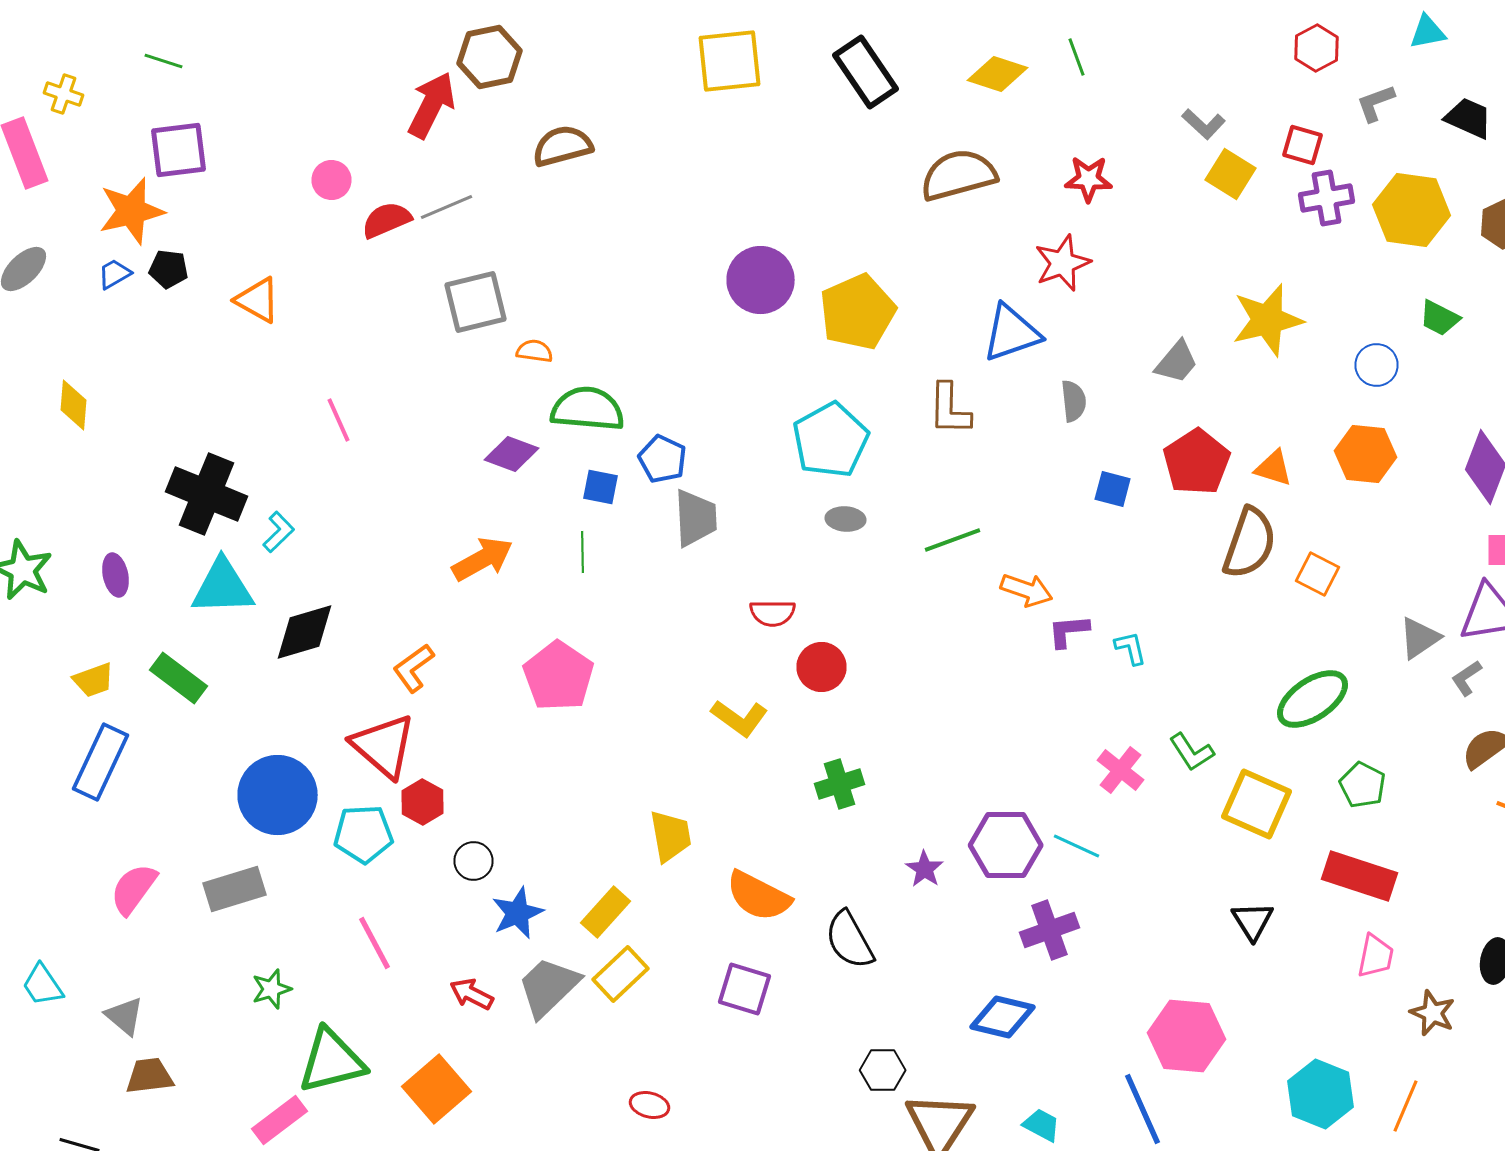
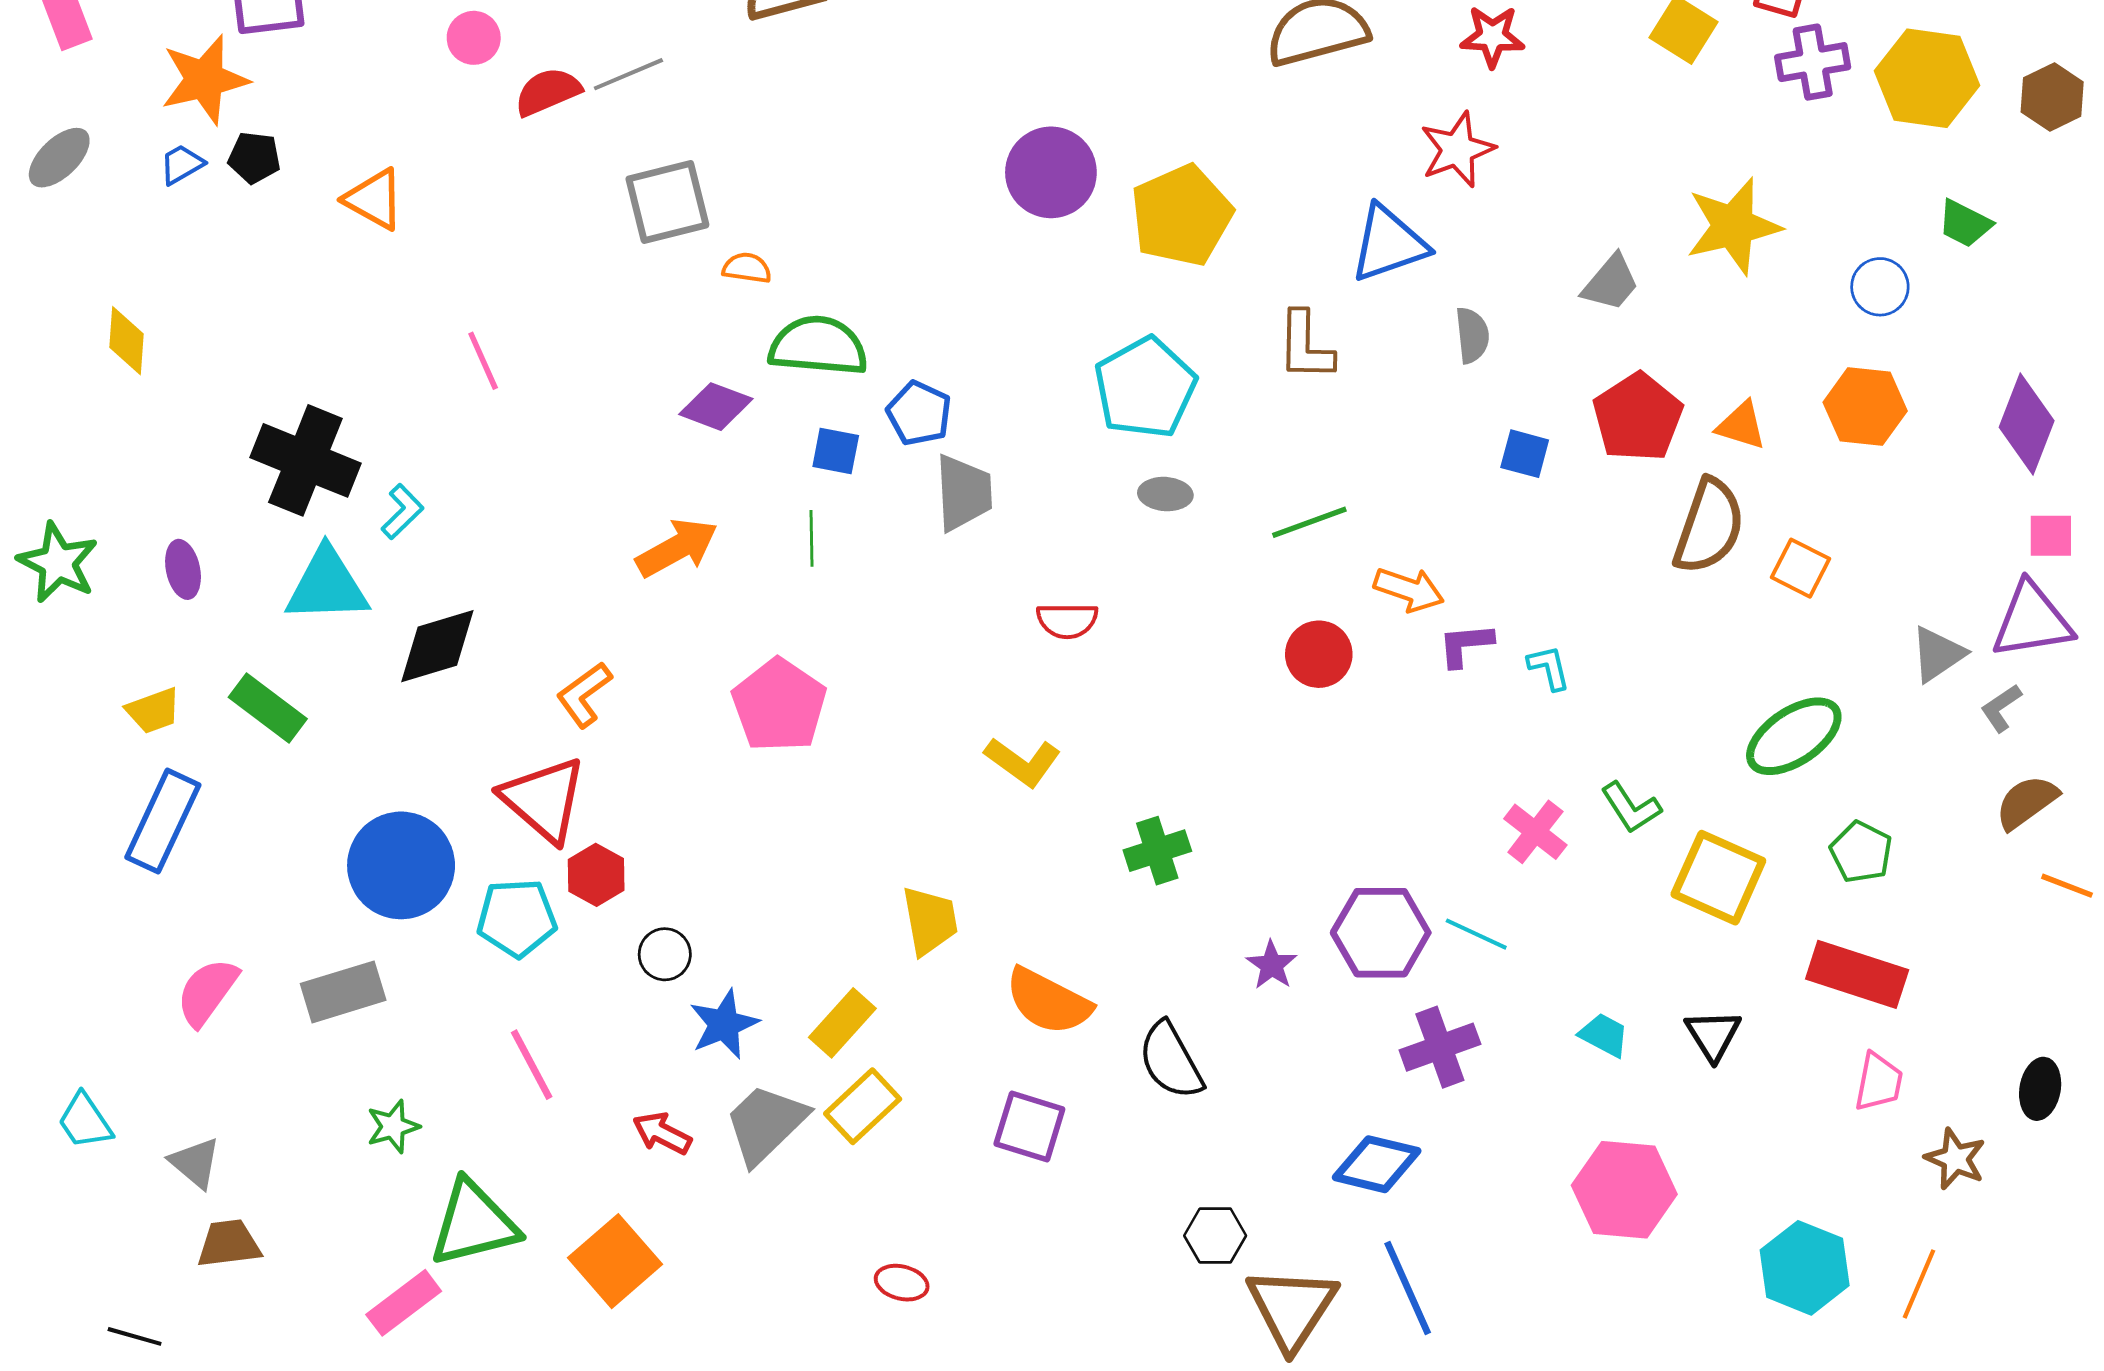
red circle: (822, 667) -> (1319, 654), moved
blue line: (1142, 1109) -> (1408, 1288), moved
cyan trapezoid: (1042, 1125) -> (1604, 1035), moved

